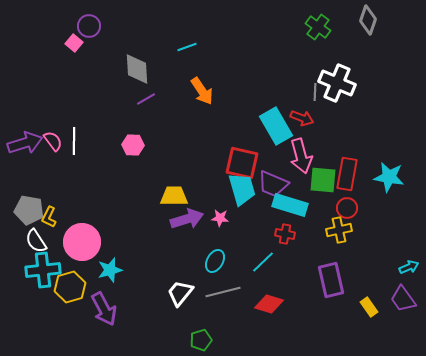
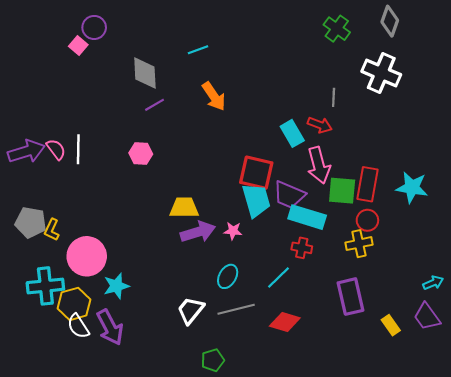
white cross: (337, 83) -> (381, 73), moved
cyan rectangle: (276, 126) -> (292, 133), size x0.7
white semicircle: (36, 241) -> (78, 326), moved

